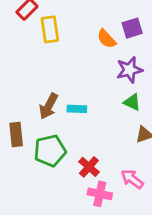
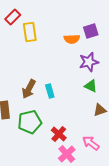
orange semicircle: (107, 39) -> (72, 39), turned -49
cyan rectangle: (77, 109) -> (50, 91), turned 72
pink cross: (100, 194) -> (67, 154), turned 36

